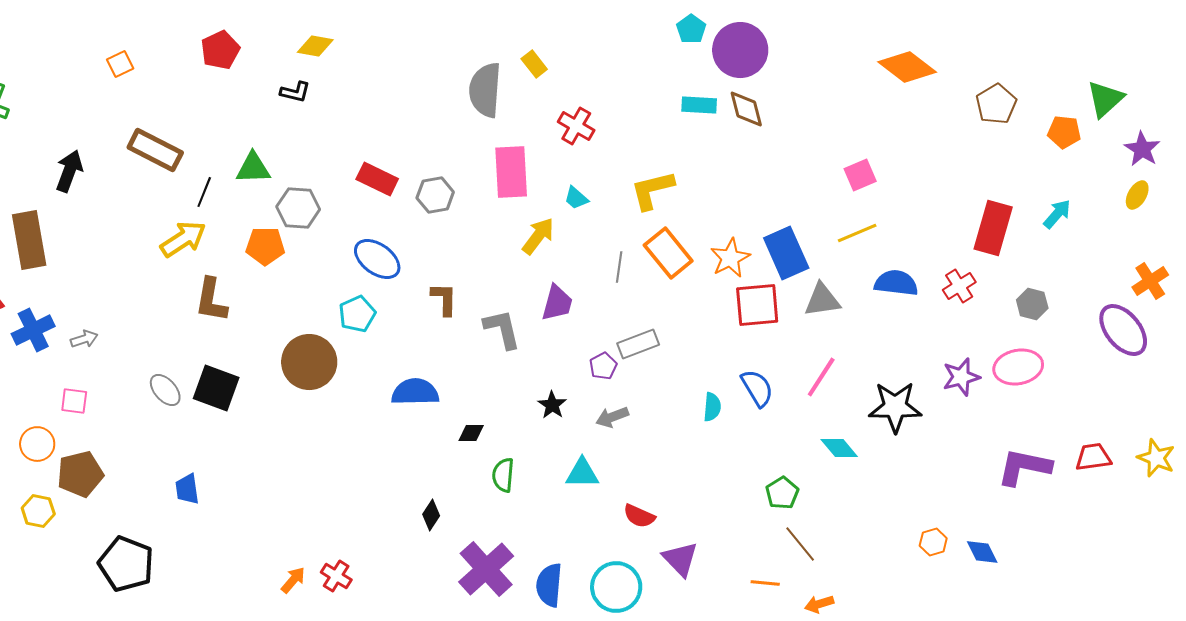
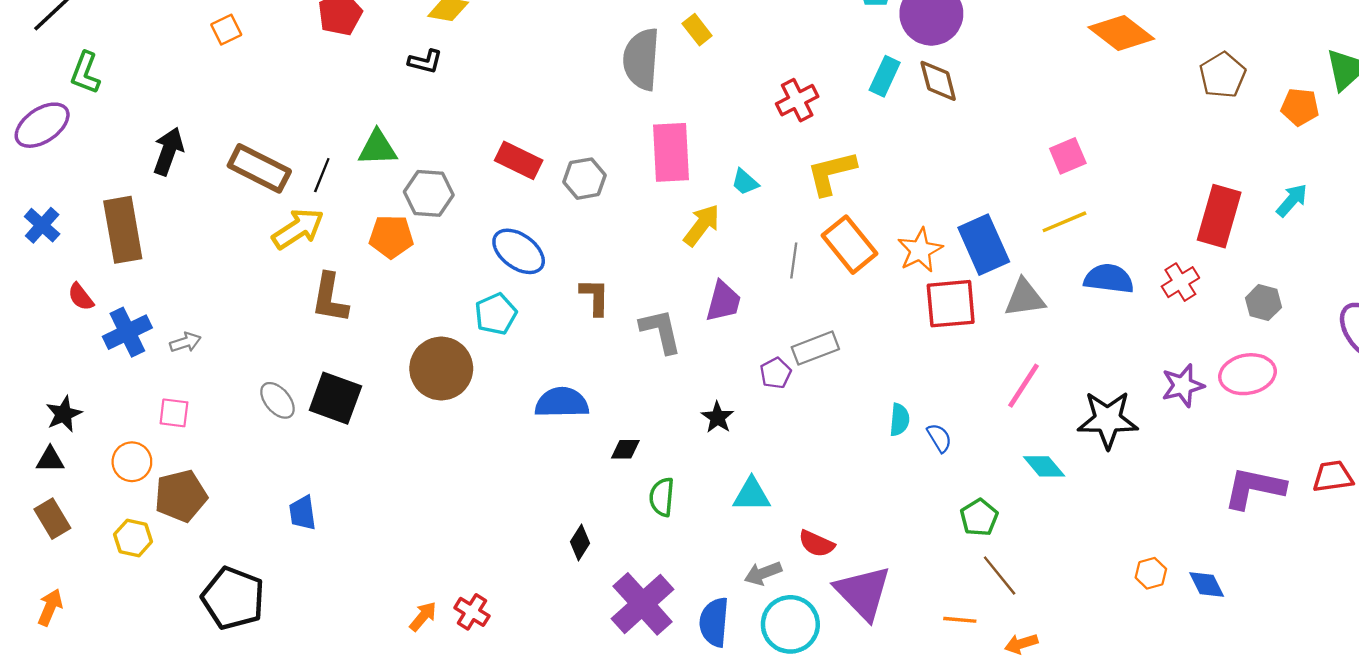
cyan rectangle: (699, 105) -> (885, 76), turned -68
red cross: (576, 126) -> (797, 100), moved, turned 33
brown rectangle: (155, 150) -> (259, 168), moved
blue semicircle: (757, 388) -> (939, 438), moved, size x0.7
gray arrow: (612, 417) -> (763, 573), moved
purple triangle: (680, 559) -> (863, 593), size x1.4

